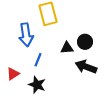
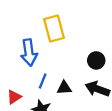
black triangle: (67, 48) -> (64, 88), moved

